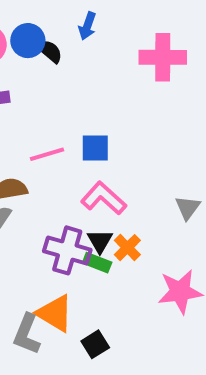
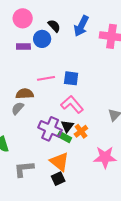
blue arrow: (87, 26) -> (81, 26), moved, size x1.5
blue circle: (28, 41) -> (42, 39), moved
orange triangle: (55, 313) -> (59, 162), moved
gray L-shape: (27, 334) -> (24, 169), turned 55

